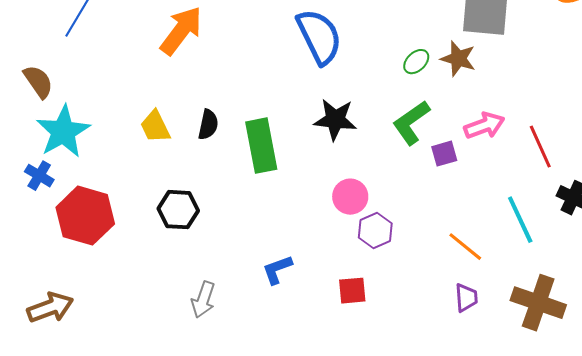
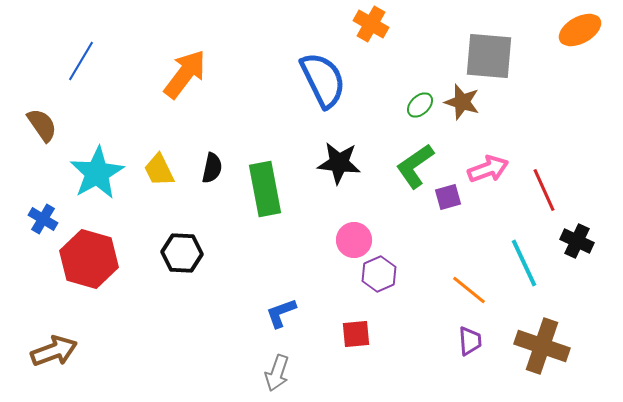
cyan star: (63, 132) -> (97, 173), moved
gray arrow: (203, 300) -> (277, 373), moved

